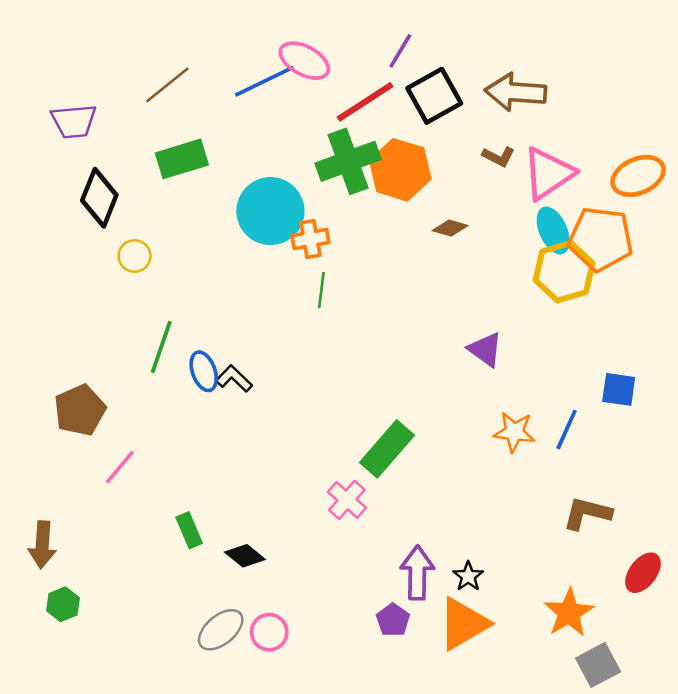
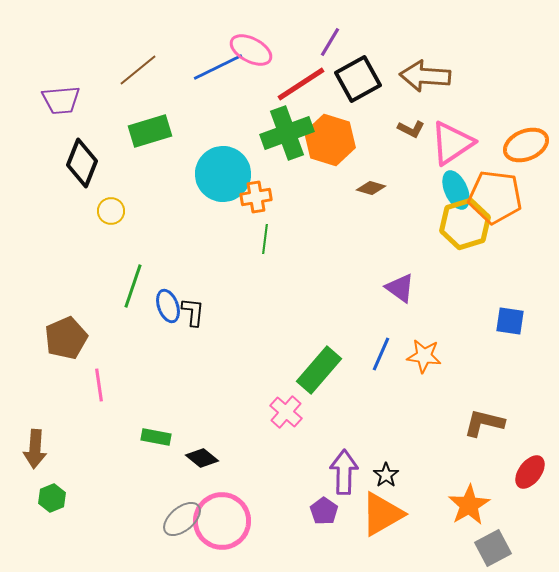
black L-shape: (234, 379) -> (193, 312), turned 52
blue line: (567, 430) -> (381, 354), moved
pink line: (120, 467) -> (99, 385), turned -48
green rectangle: (189, 530) -> (156, 437), turned -56
pink circle: (269, 632) -> (222, 521), size x1.8

